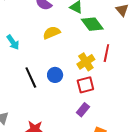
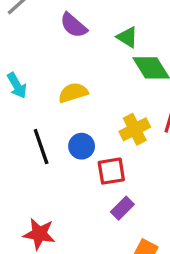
yellow semicircle: (52, 33) -> (73, 93), moved
red square: (85, 85) -> (111, 171), moved

